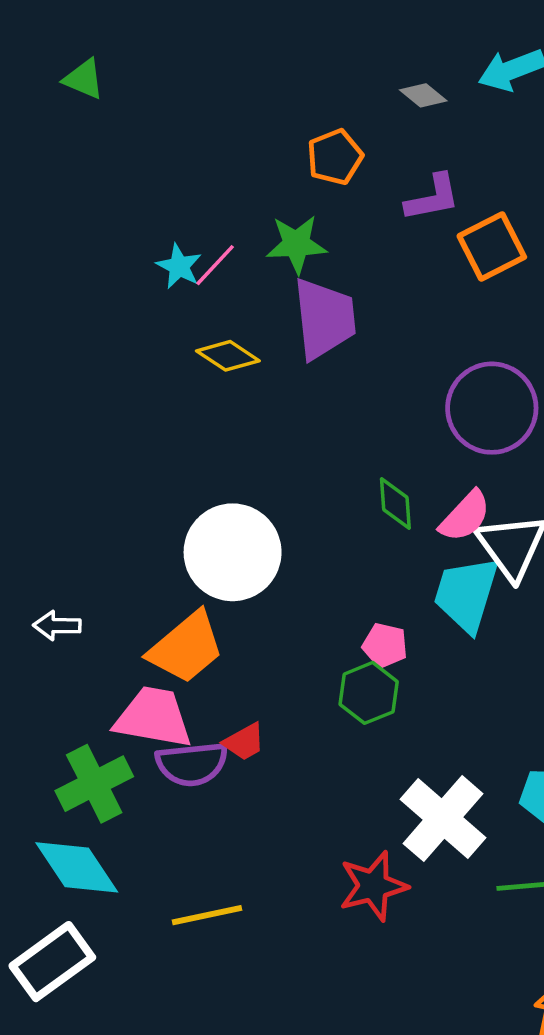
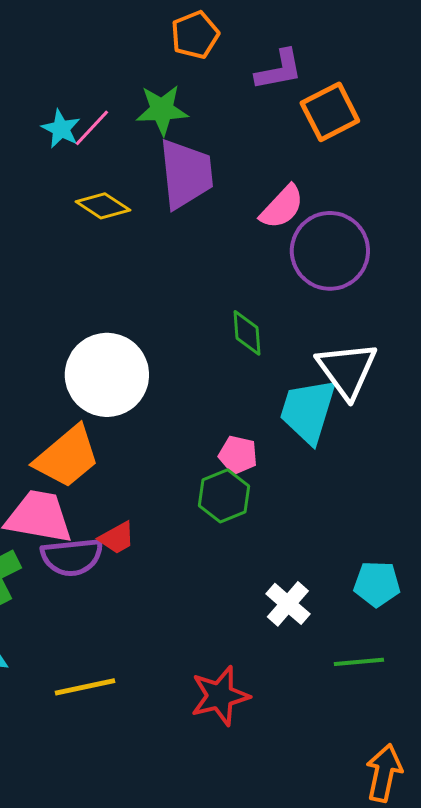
pink semicircle: (465, 516) -> (282, 207), moved
white cross: (443, 819) -> (288, 604), size x0.6
red star: (373, 886) -> (220, 696), moved

